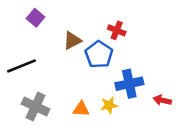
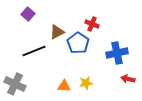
black line: (21, 66) -> (34, 51), moved
blue cross: (129, 84) -> (117, 53), moved
gray cross: (35, 107) -> (15, 84), moved

